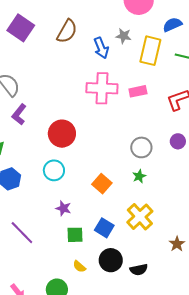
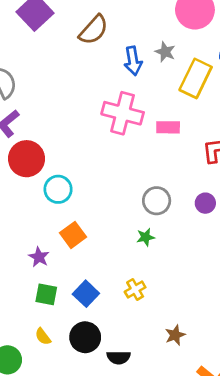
red circle: (62, 134) -> (27, 159), moved
cyan circle: (54, 170) -> (58, 189), moved
orange square: (102, 184) -> (73, 235), moved
yellow cross: (140, 217) -> (135, 289), size x0.6

